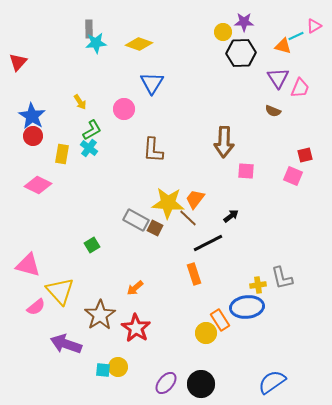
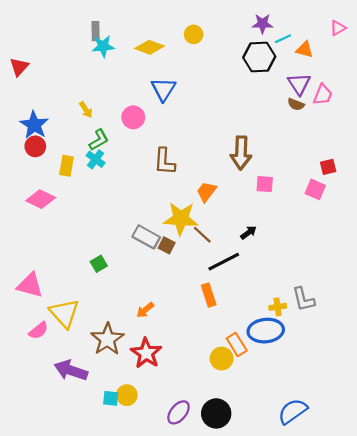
yellow circle: (223, 32) -> (194, 34), moved
cyan line: (296, 36) -> (283, 39), moved
brown semicircle: (273, 111) -> (296, 104), moved
orange trapezoid: (195, 199) -> (206, 192), moved

